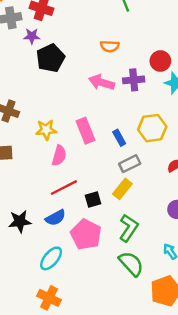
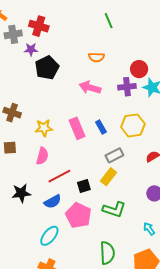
purple cross: (134, 80) -> (127, 87), moved
blue rectangle: (119, 138) -> (101, 127), moved
pink semicircle: (59, 156) -> (42, 156), moved
black star: (20, 221) -> (21, 193), moved
green L-shape: (129, 228) -> (114, 209), turned 75
green semicircle: (131, 264) -> (107, 253), moved, turned 40

